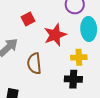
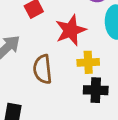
yellow cross: (79, 57) -> (88, 62), moved

